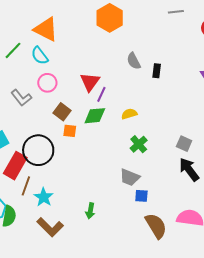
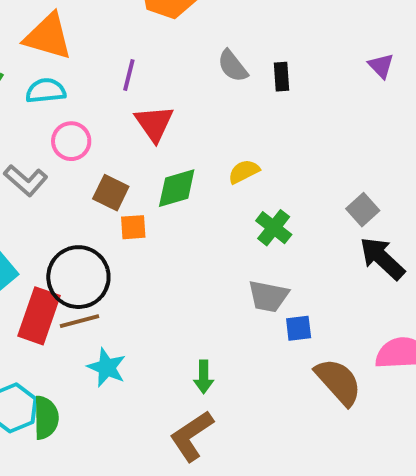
cyan semicircle: (40, 56) -> (46, 91), turned 132
purple line: (101, 94) -> (129, 75), moved
gray square: (184, 144) -> (363, 210), turned 35
brown line: (26, 186) -> (79, 321), moved, turned 66
brown L-shape: (50, 227) -> (192, 436), moved, turned 112

